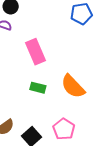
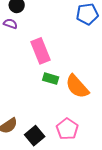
green rectangle: (38, 88) -> (51, 79), moved

